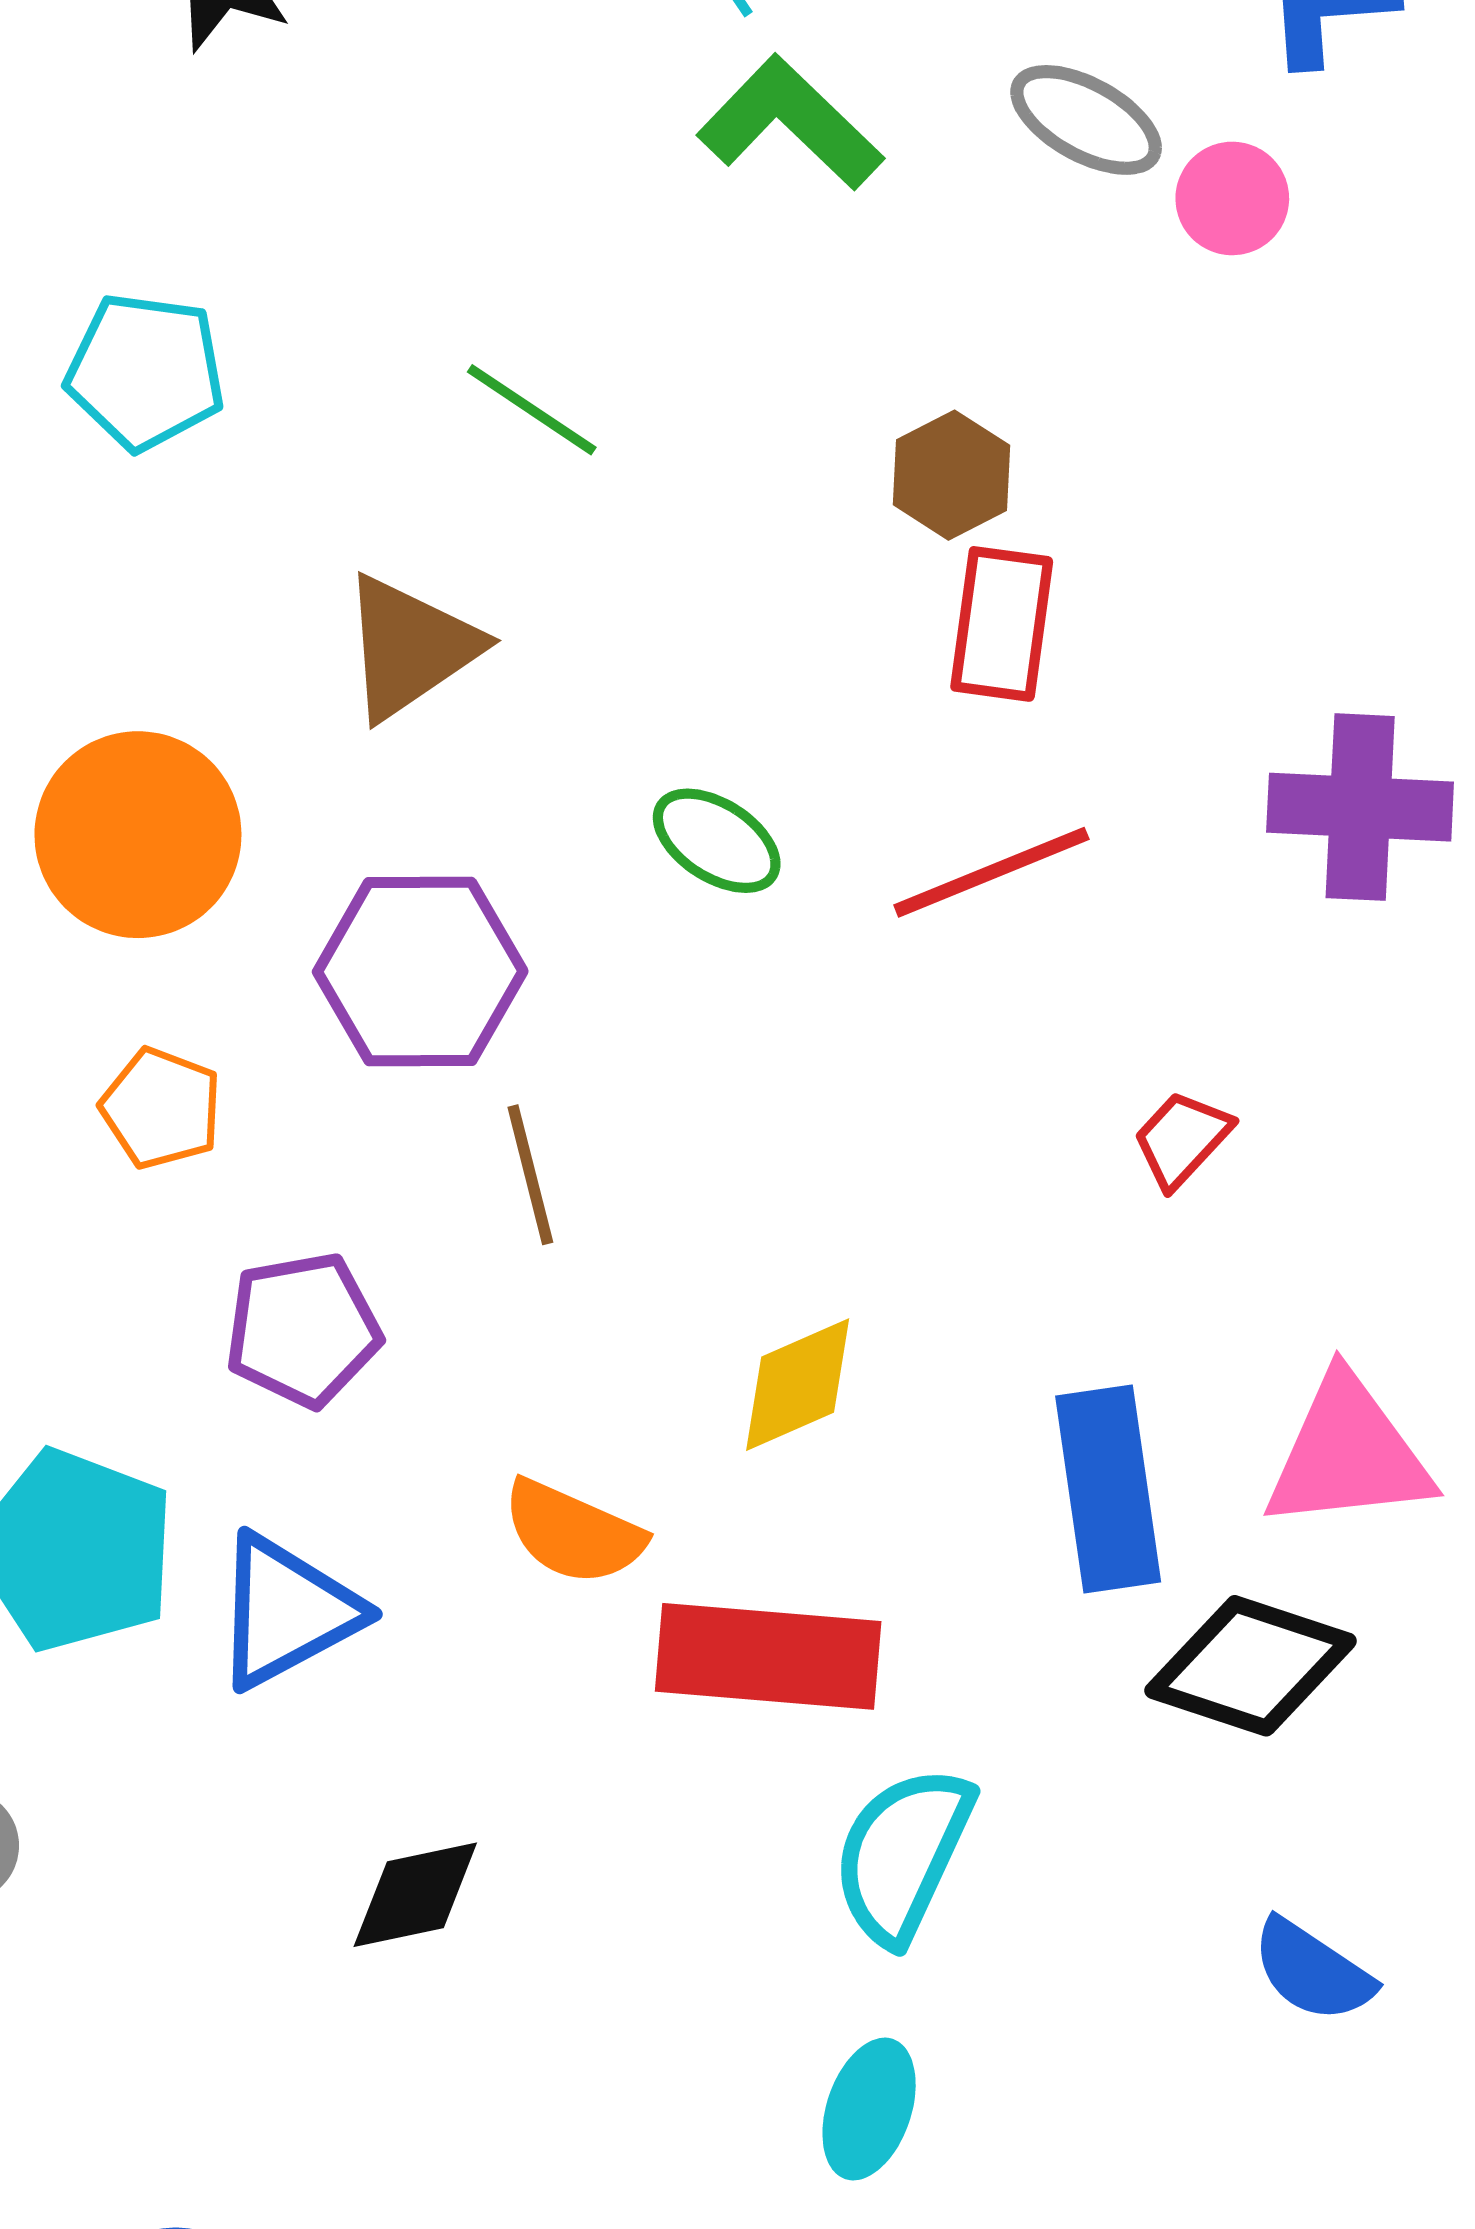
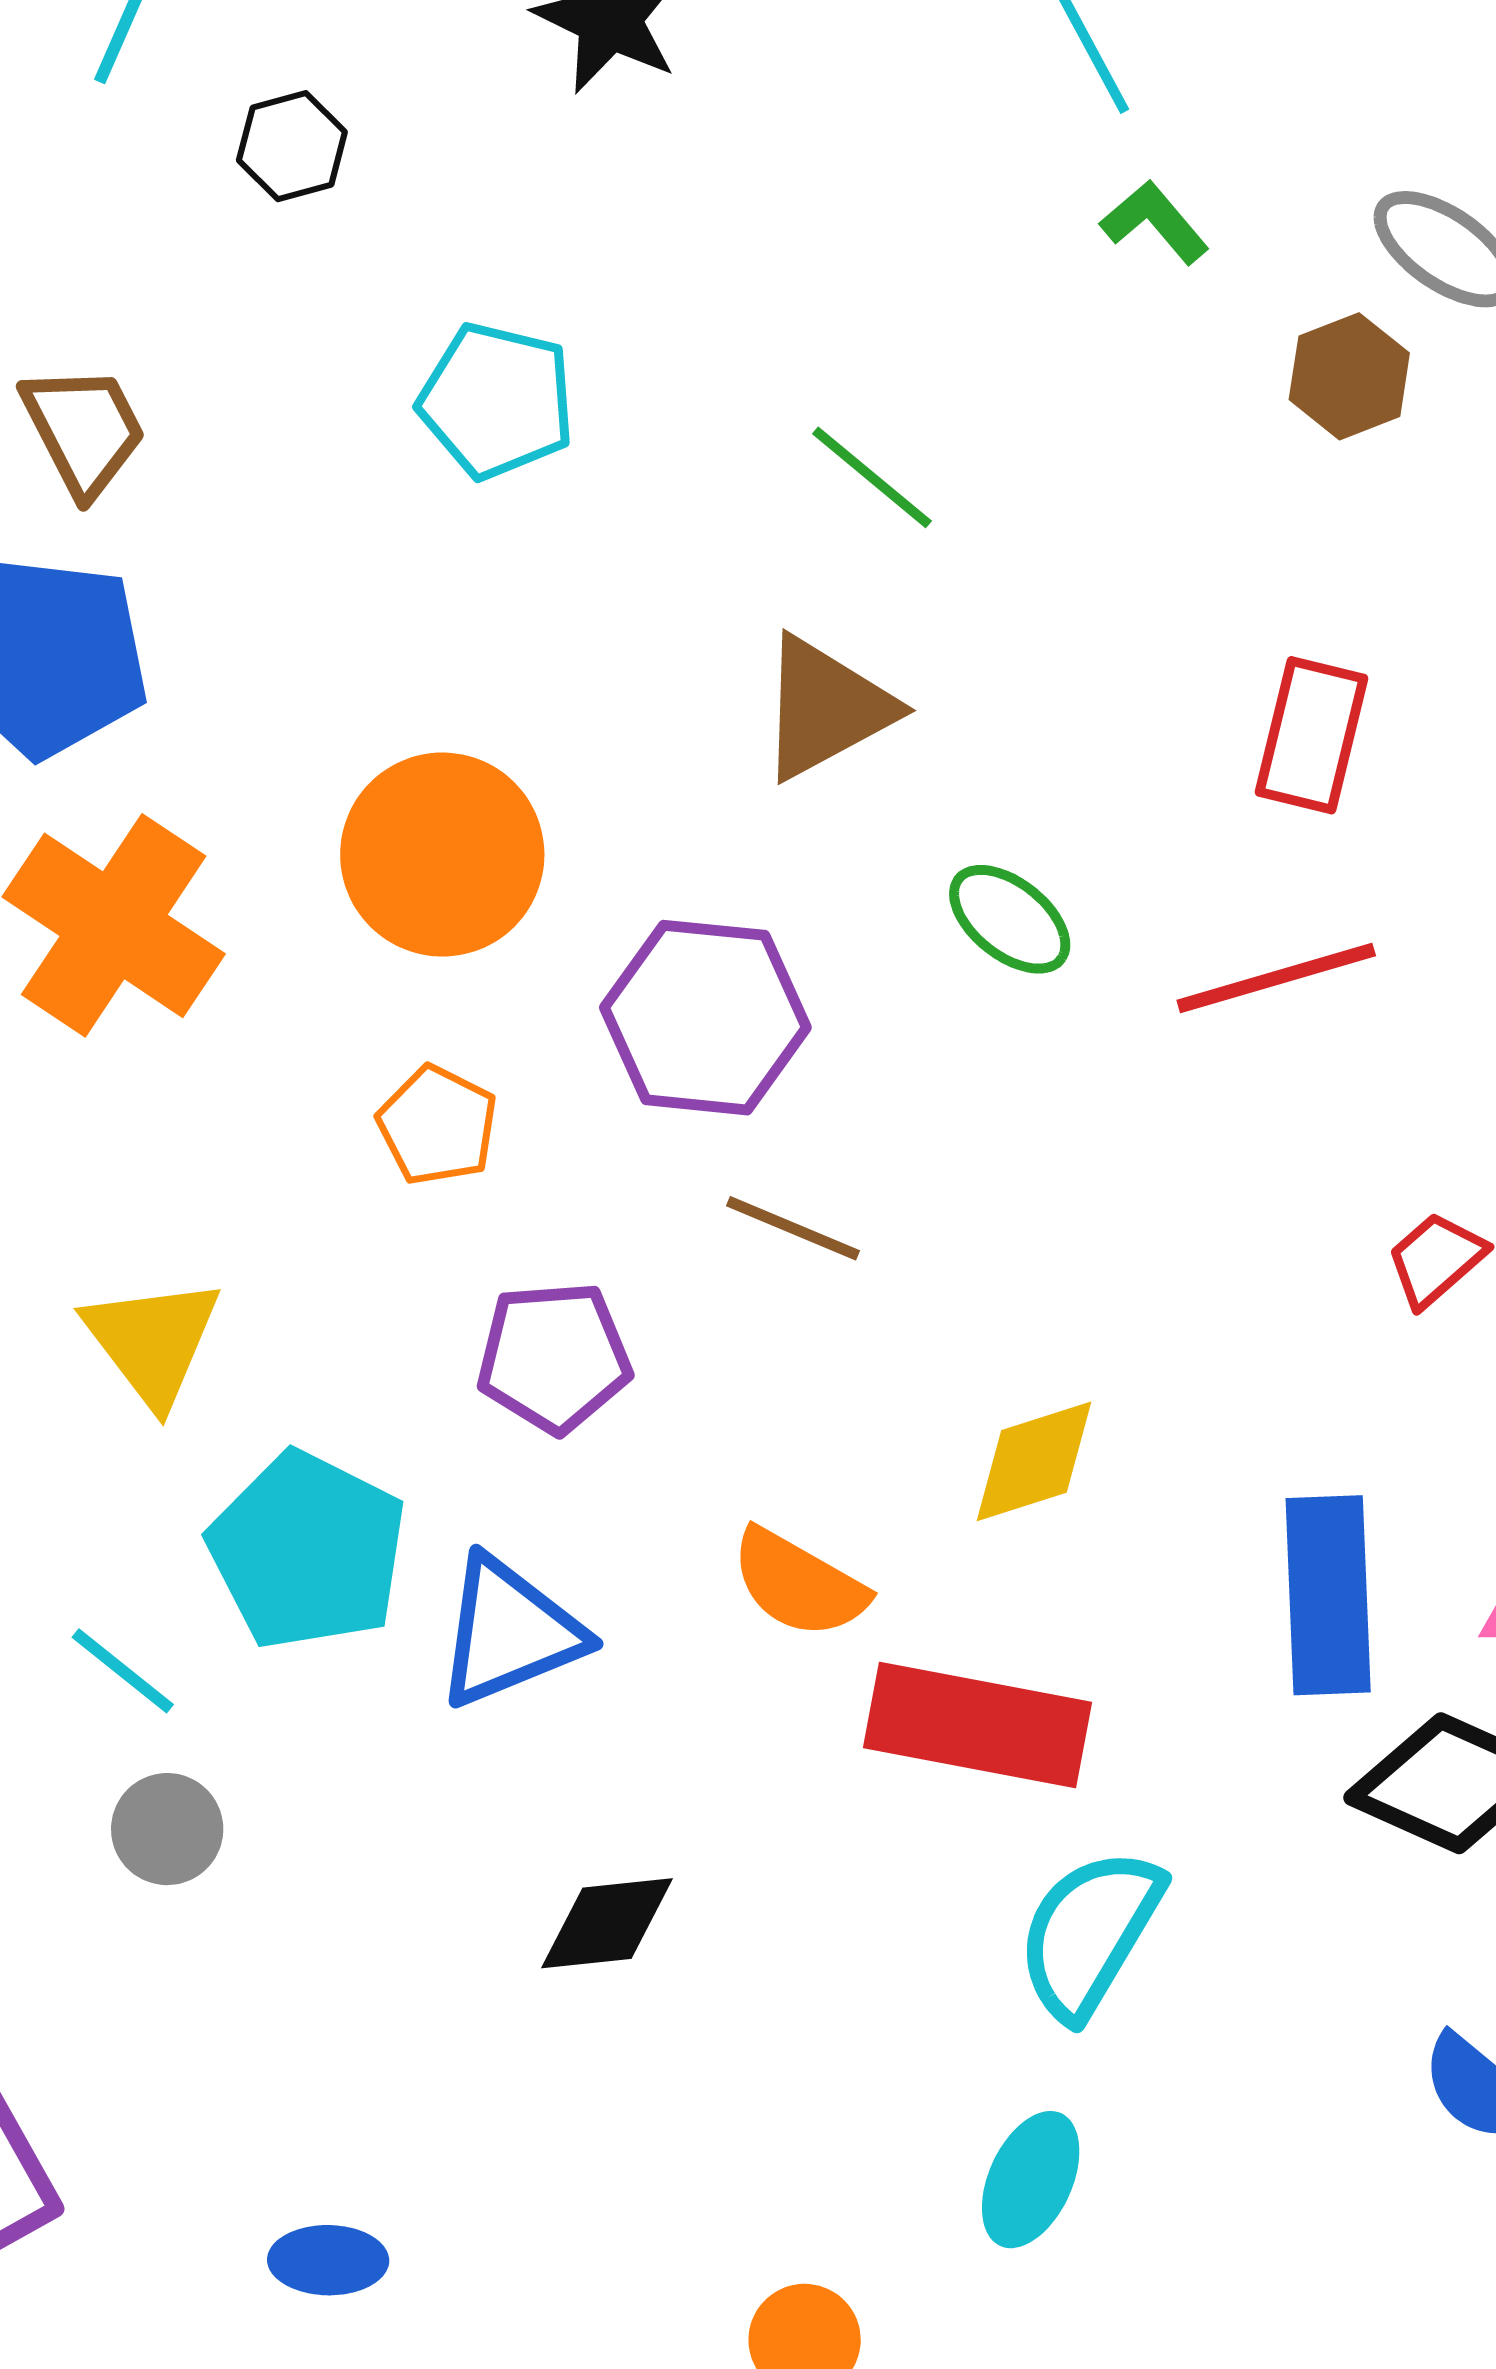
green L-shape: (790, 123) -> (1155, 222), size x0.6
brown hexagon: (952, 475) -> (1349, 376), moved
brown triangle: (410, 647) -> (826, 708), moved
brown line: (530, 1175) -> (793, 1228), turned -59

